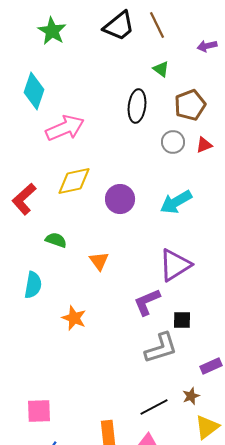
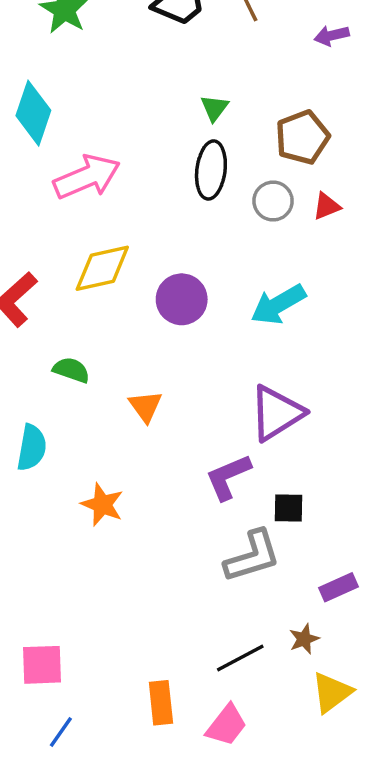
green triangle: (161, 69) -> (214, 108), moved, turned 30
black ellipse: (137, 106) -> (211, 170), moved

